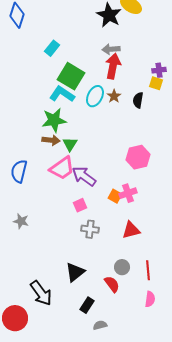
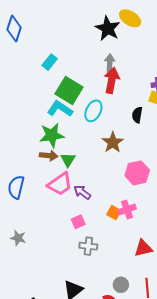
gray arrow: (111, 49) -> (110, 63), turned 96
brown star: (114, 96) -> (113, 142), moved, size x1.5
purple arrow: (84, 176) -> (82, 192), size x0.7
red triangle: (131, 230) -> (143, 248), moved

